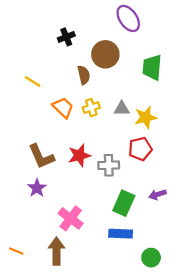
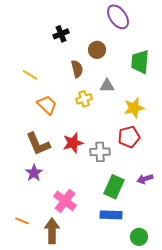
brown circle: (105, 54) -> (97, 50), size x0.7
orange trapezoid: (63, 108) -> (47, 105), moved
gray triangle: (122, 109) -> (107, 86), moved
orange line: (16, 251) -> (22, 221), moved

